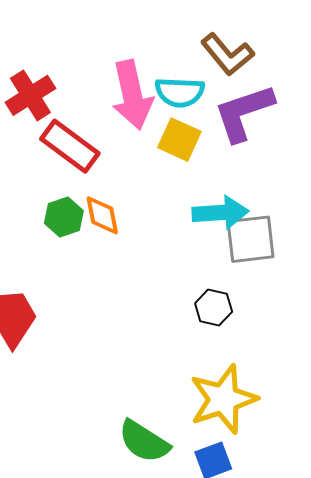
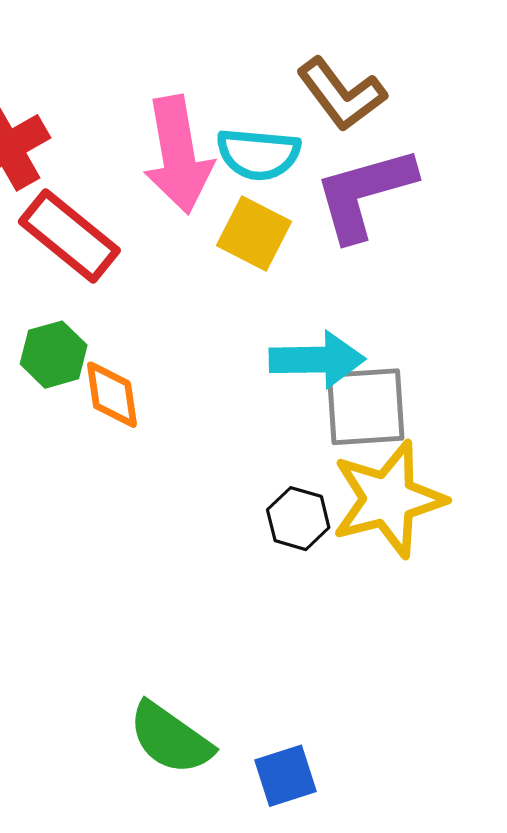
orange diamond: (102, 215) -> (112, 395), moved
yellow star: (223, 399) -> (388, 499), moved

